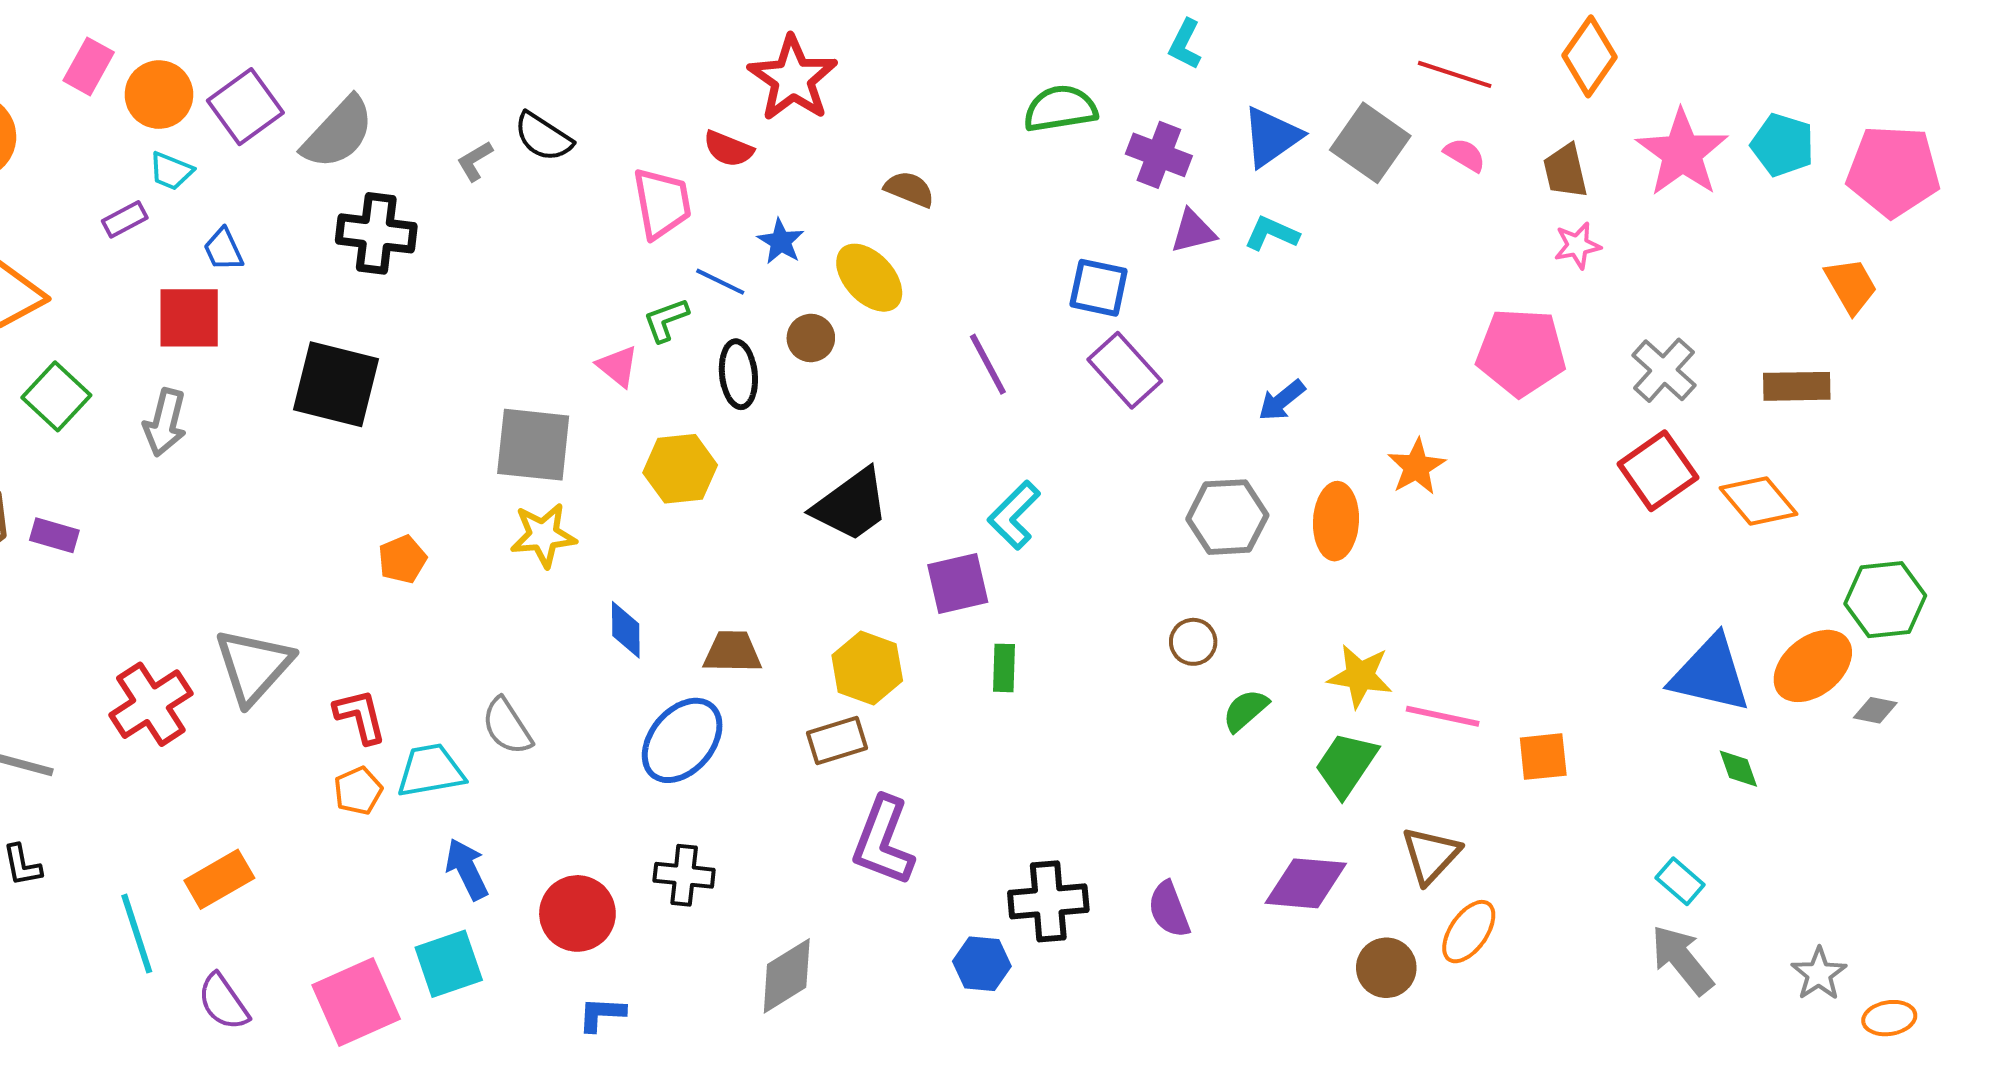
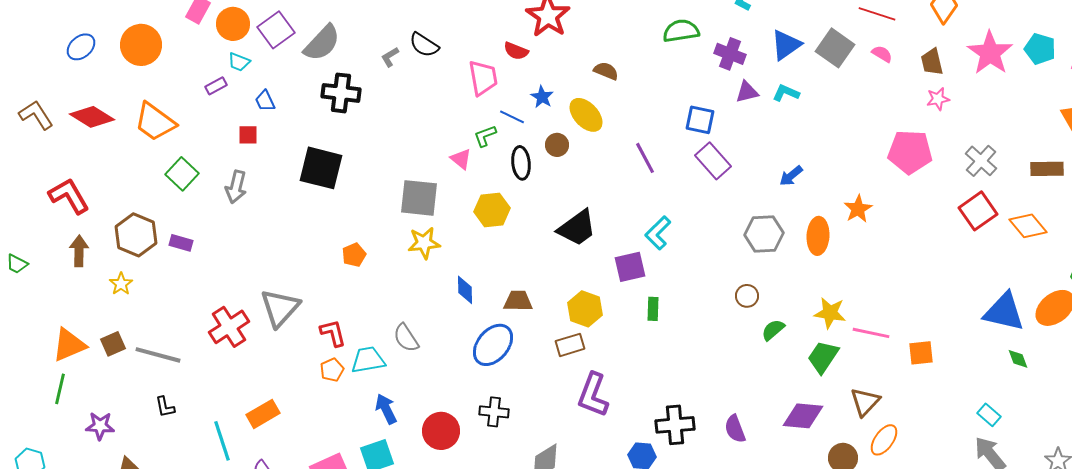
red square: (189, 318) -> (248, 135), size x0.6

